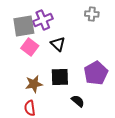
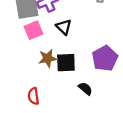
pink square: (30, 47) -> (34, 30), turned 30
brown star: (34, 84) -> (48, 58), moved

